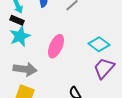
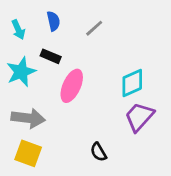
black rectangle: (17, 20) -> (51, 56), moved
cyan diamond: (99, 44) -> (132, 83), turned -60

